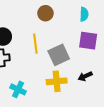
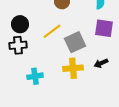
yellow line: (35, 44) -> (52, 31), turned 60
cyan cross: (18, 89) -> (35, 76), turned -35

